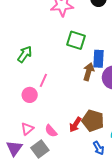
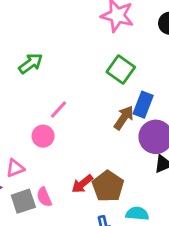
green arrow: (25, 54) -> (31, 63), moved
pink circle: (30, 95) -> (43, 136), moved
pink semicircle: (51, 131) -> (44, 197), moved

